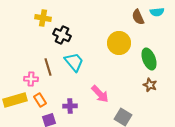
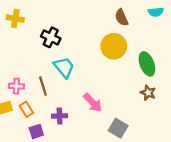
brown semicircle: (138, 17) -> (121, 17), moved
yellow cross: (43, 18) -> (15, 19), moved
brown line: (48, 67) -> (43, 86), moved

